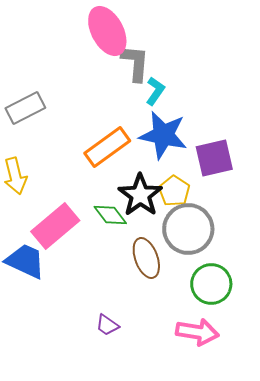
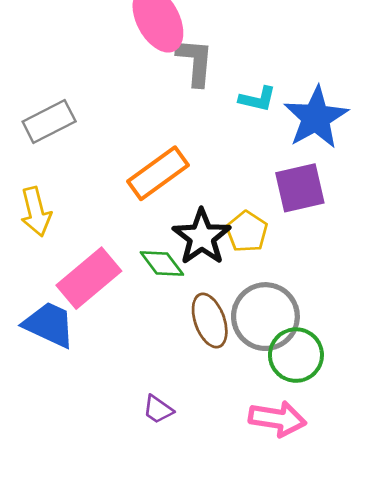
cyan L-shape: (155, 91) -> (257, 99), moved, turned 68
blue star: (163, 135) -> (316, 118), moved, turned 30
gray circle: (188, 229) -> (265, 317), moved

